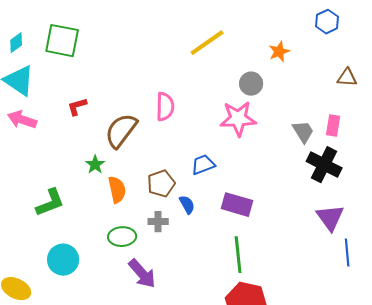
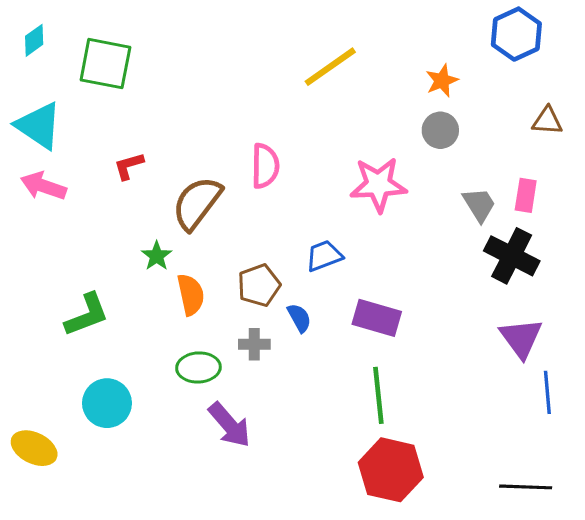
blue hexagon: (327, 22) -> (516, 34), size x1.4
cyan diamond: (16, 43) -> (34, 40), moved
gray circle: (251, 84) -> (440, 130), moved

